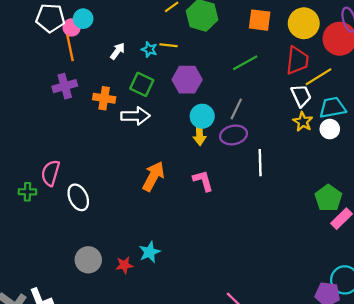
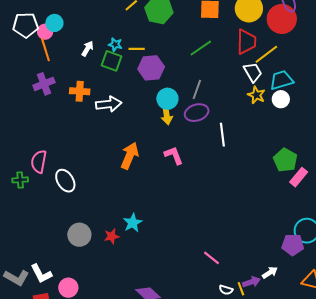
yellow line: (169, 45) -> (137, 49), moved
green square: (142, 84) -> (111, 61), moved

